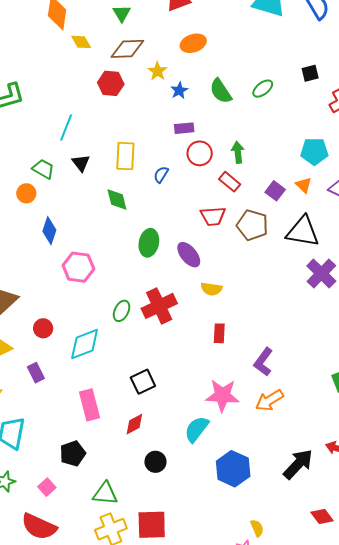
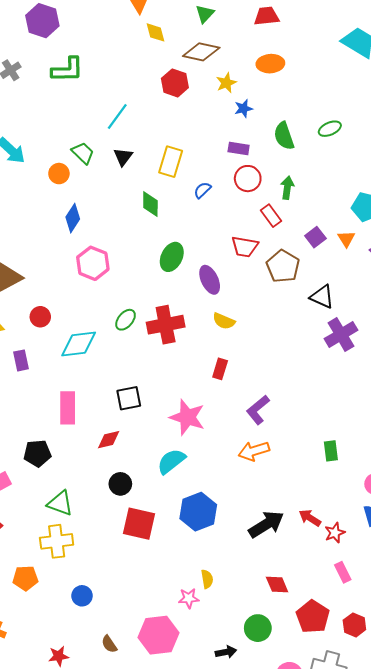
green semicircle: (221, 91) -> (284, 136), moved
black triangle: (303, 232) -> (322, 297), moved, size x0.7
pink star: (222, 395) -> (187, 417), moved
red square: (152, 525) -> (139, 524), moved

